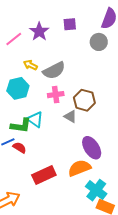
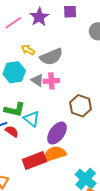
brown hexagon: (84, 100) -> (81, 106), moved
gray triangle: (70, 116) -> (37, 80), moved
cyan triangle: (35, 119) -> (32, 119), moved
purple ellipse: (92, 148) -> (57, 133), moved, turned 65
orange semicircle: (79, 168) -> (54, 154), moved

